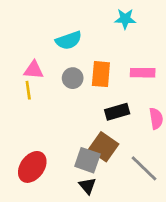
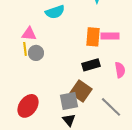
orange rectangle: (101, 74) -> (93, 37), moved
gray circle: (73, 78) -> (36, 53), moved
gray square: (87, 160) -> (69, 101), turned -30

